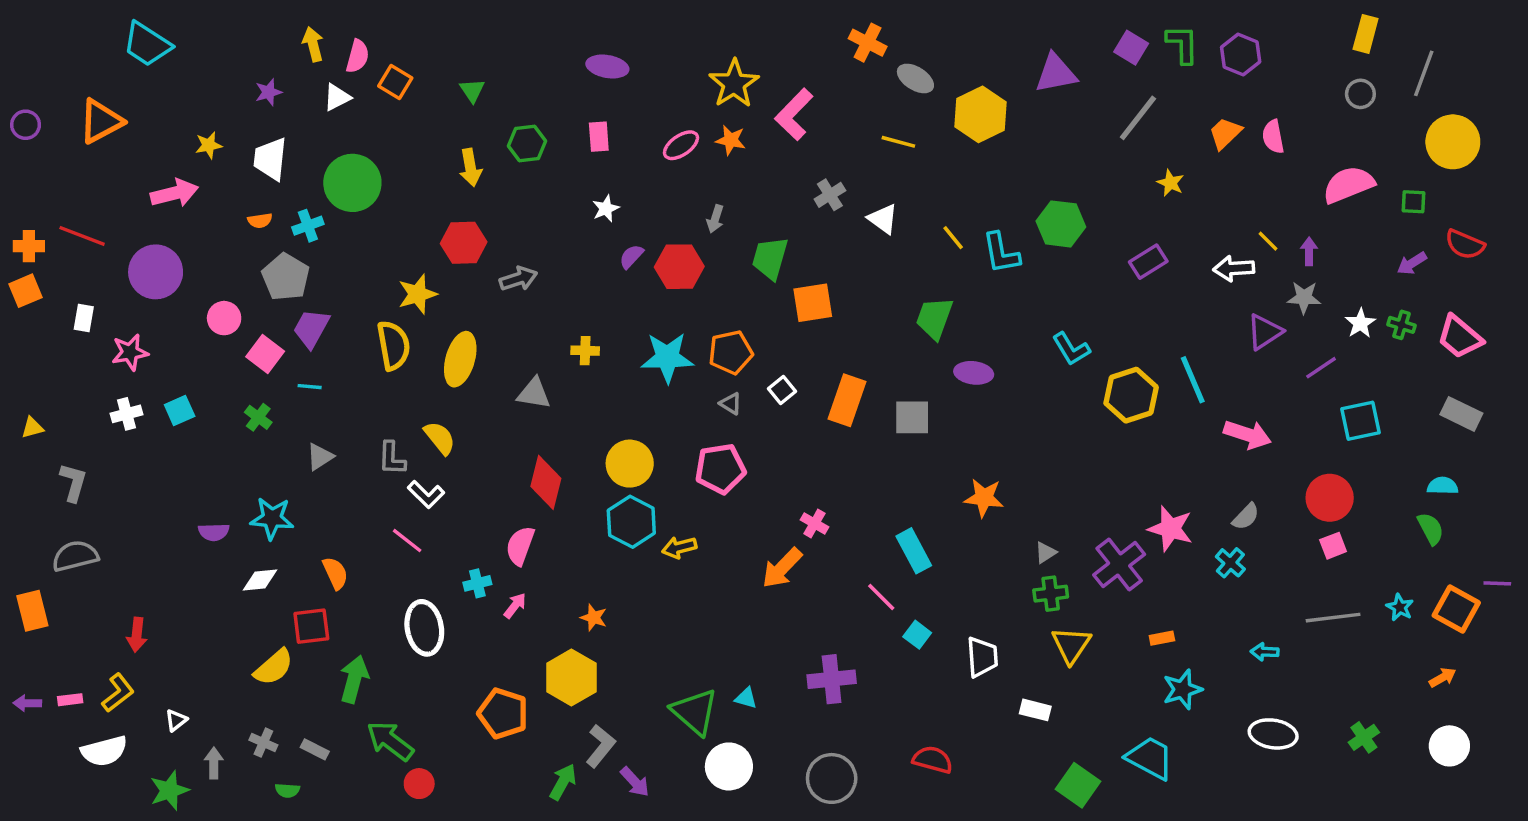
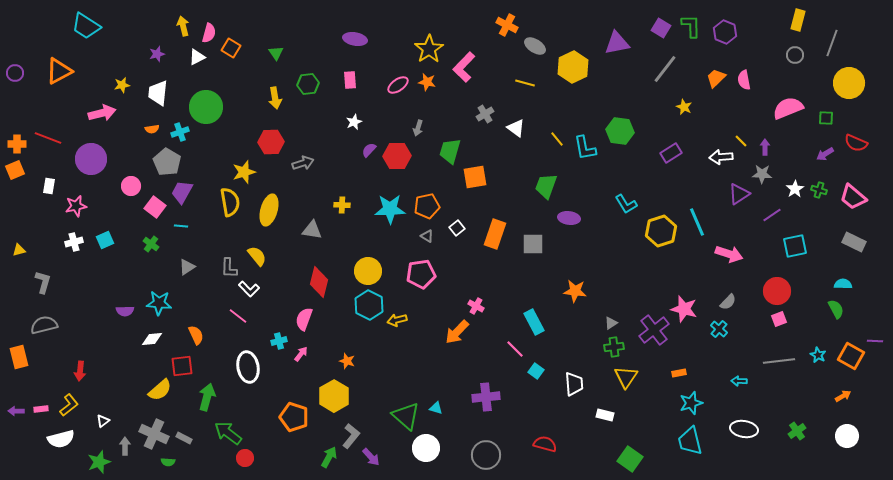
gray cross: (263, 743) -> (154, 434), size x1.8
cyan trapezoid: (1150, 758) -> (690, 441), moved, turned -132

